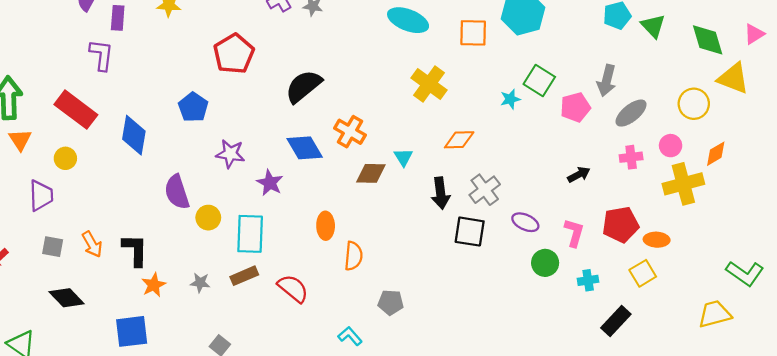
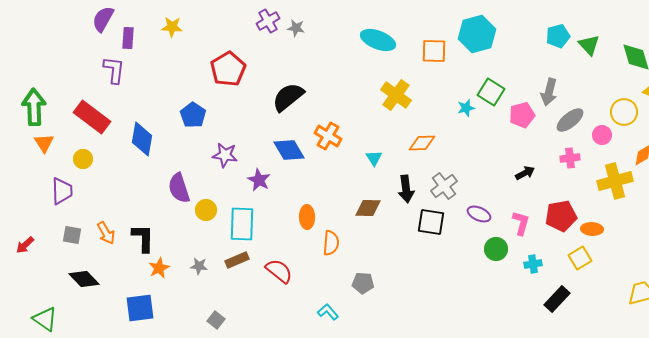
pink circle: (671, 146) -> (602, 135), moved
brown diamond: (371, 173) -> (368, 208), moved

